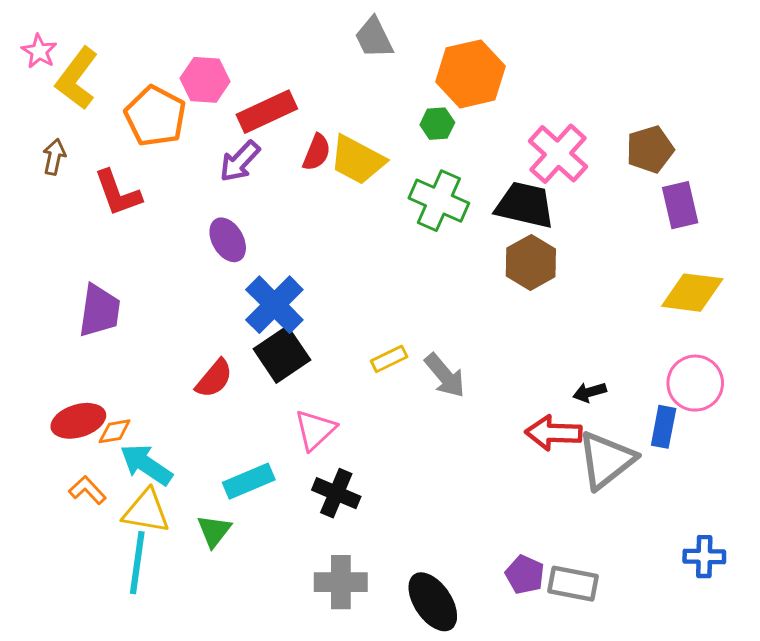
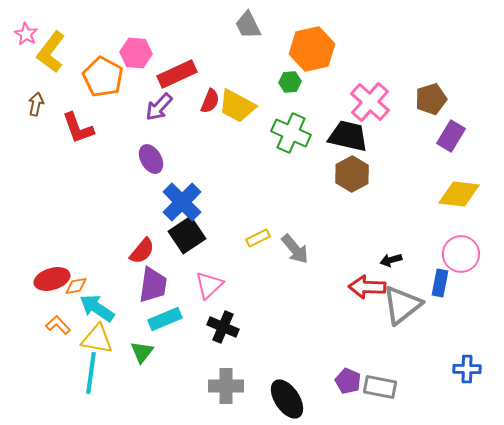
purple rectangle: (680, 205) -> (451, 136), turned 44
purple trapezoid: (99, 311) -> (153, 285), moved

